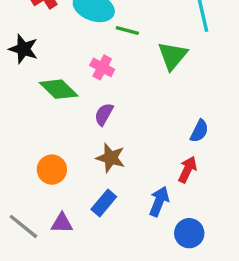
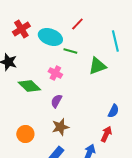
green triangle: (172, 56) -> (97, 66), turned 30
brown star: (111, 158) -> (60, 127), turned -30

